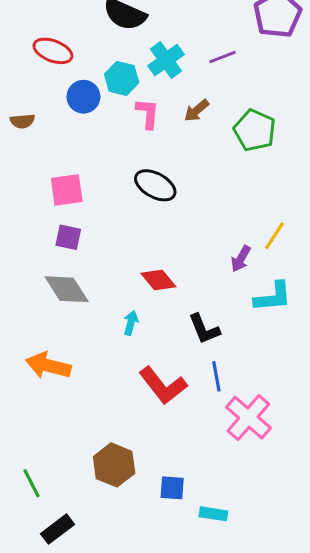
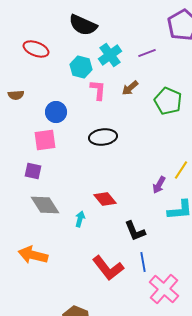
blue circle: (83, 97) -> (56, 112), moved
black ellipse: (155, 185) -> (103, 137), turned -36
purple square: (68, 237) -> (33, 171), moved
cyan arrow: (131, 323) -> (80, 219), moved

